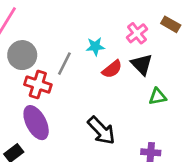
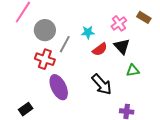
gray circle: (22, 55) -> (45, 30), moved
purple ellipse: (36, 123) -> (59, 87), moved
black arrow: (101, 130) -> (102, 84), moved

